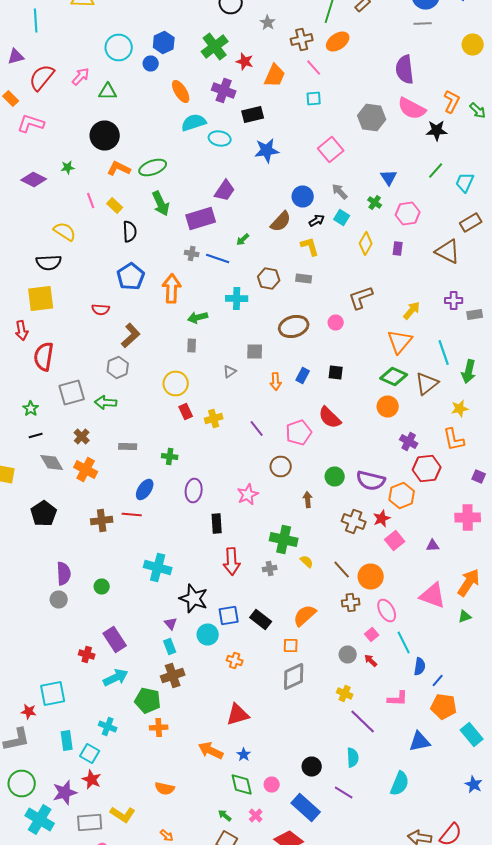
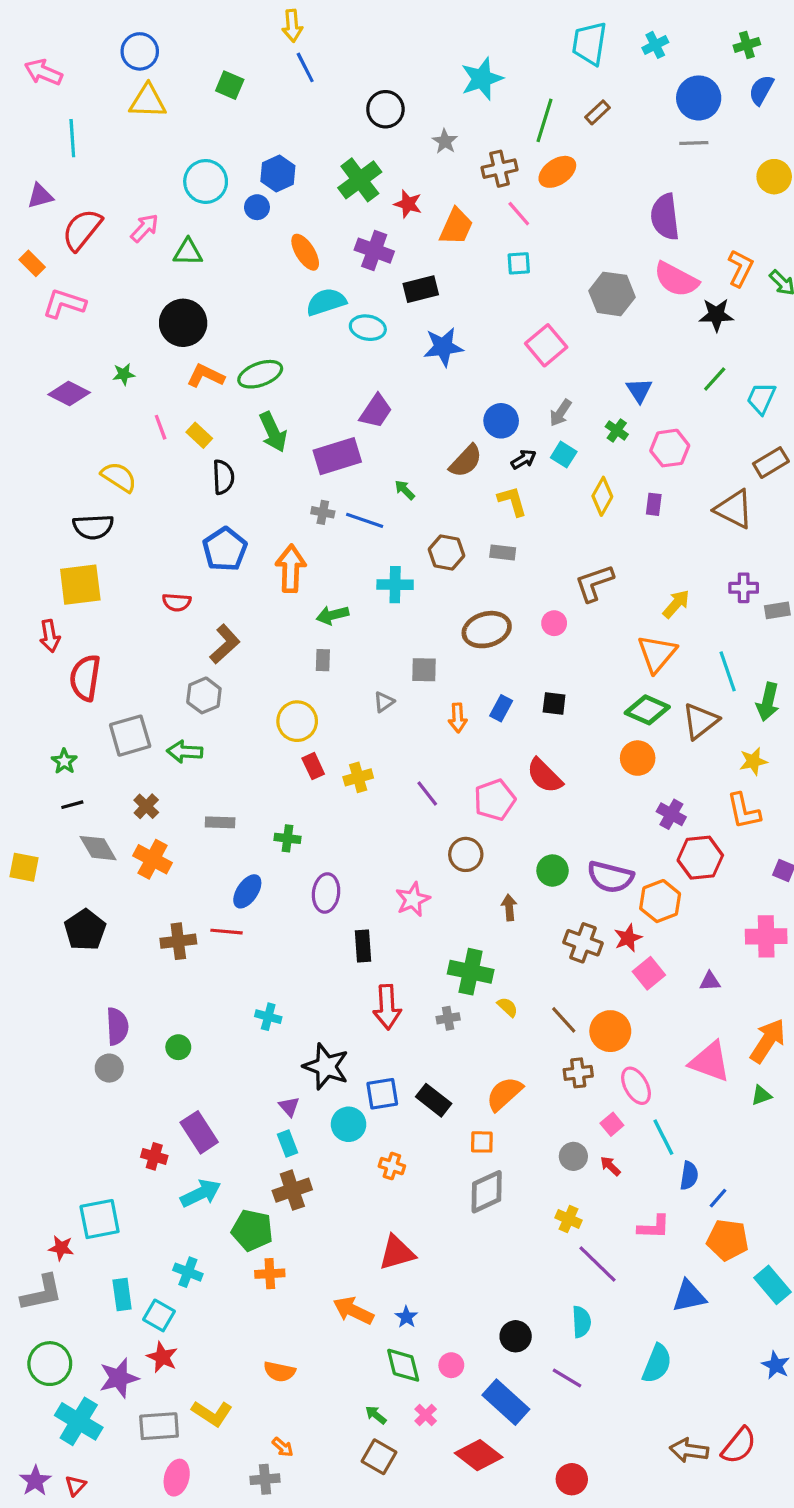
gray arrow: (340, 192) -> (561, 413), turned -102
green arrow: (243, 240) -> (405, 490), turned 88
cyan cross: (158, 568) -> (268, 1017), size x0.6

